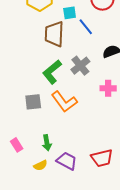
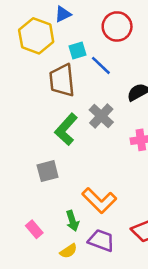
orange L-shape: (64, 102) -> (99, 200), moved

